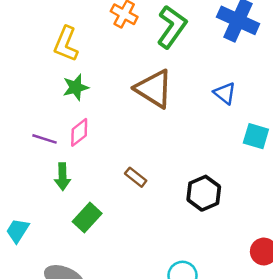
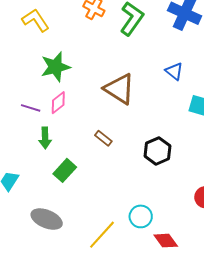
yellow L-shape: (66, 44) -> (36, 20), moved, turned 124
green star: (76, 87) -> (55, 67), size x1.4
brown triangle: (154, 89) -> (119, 89), moved

